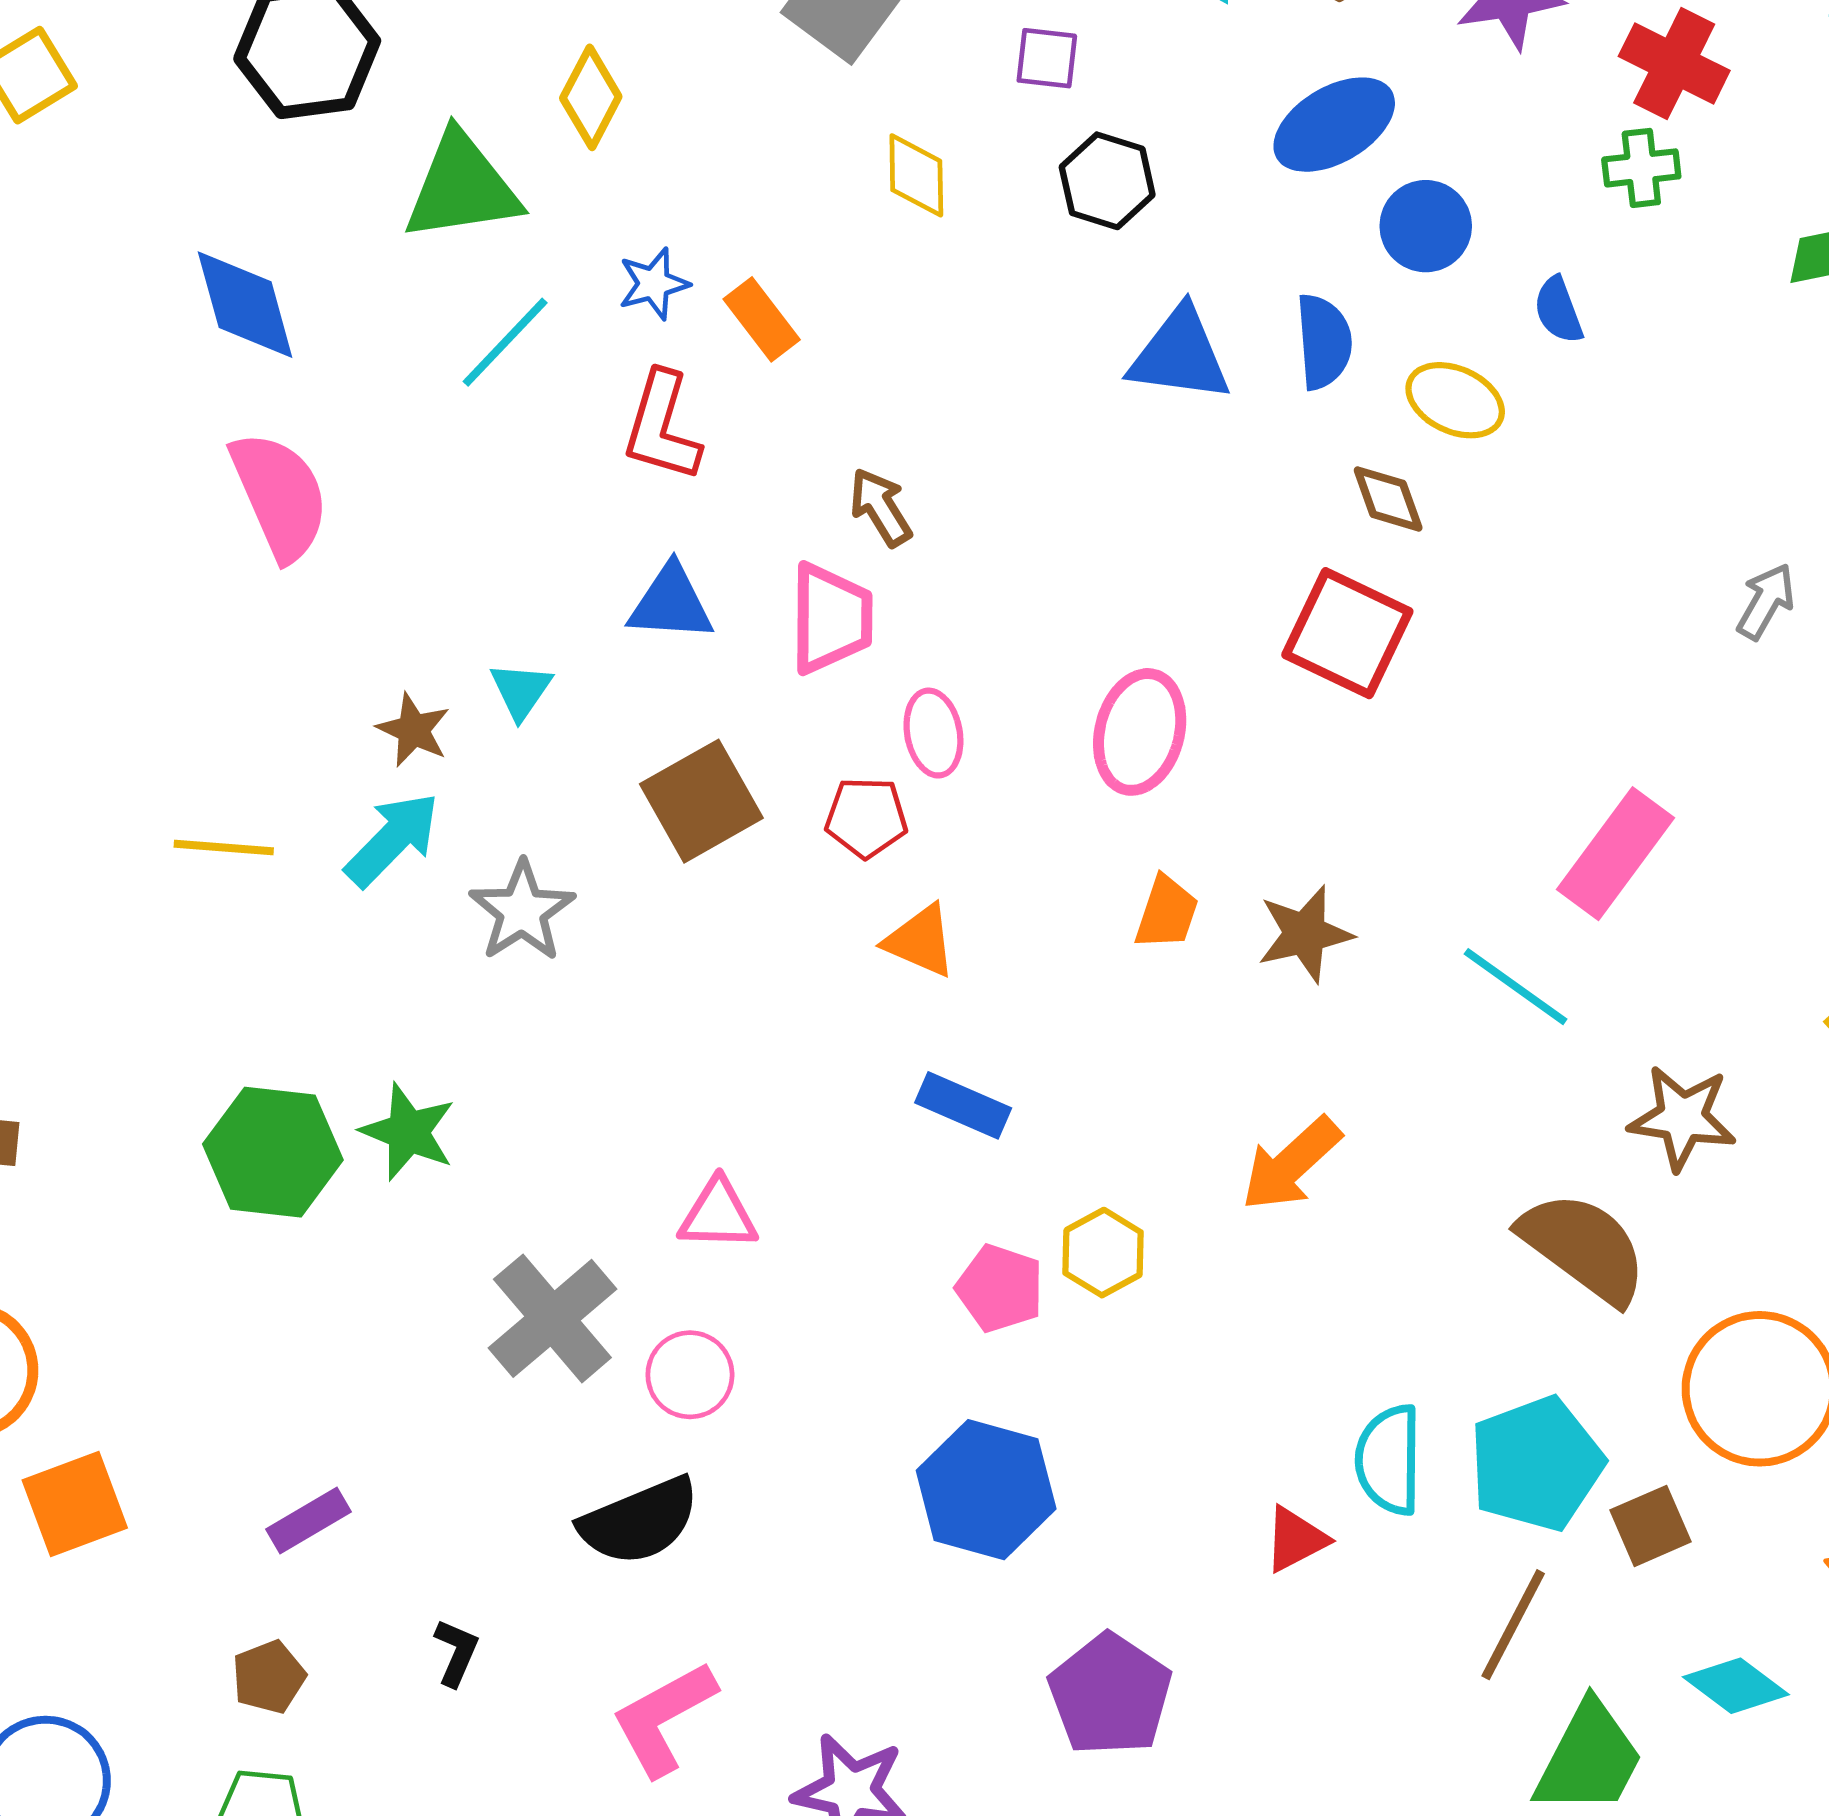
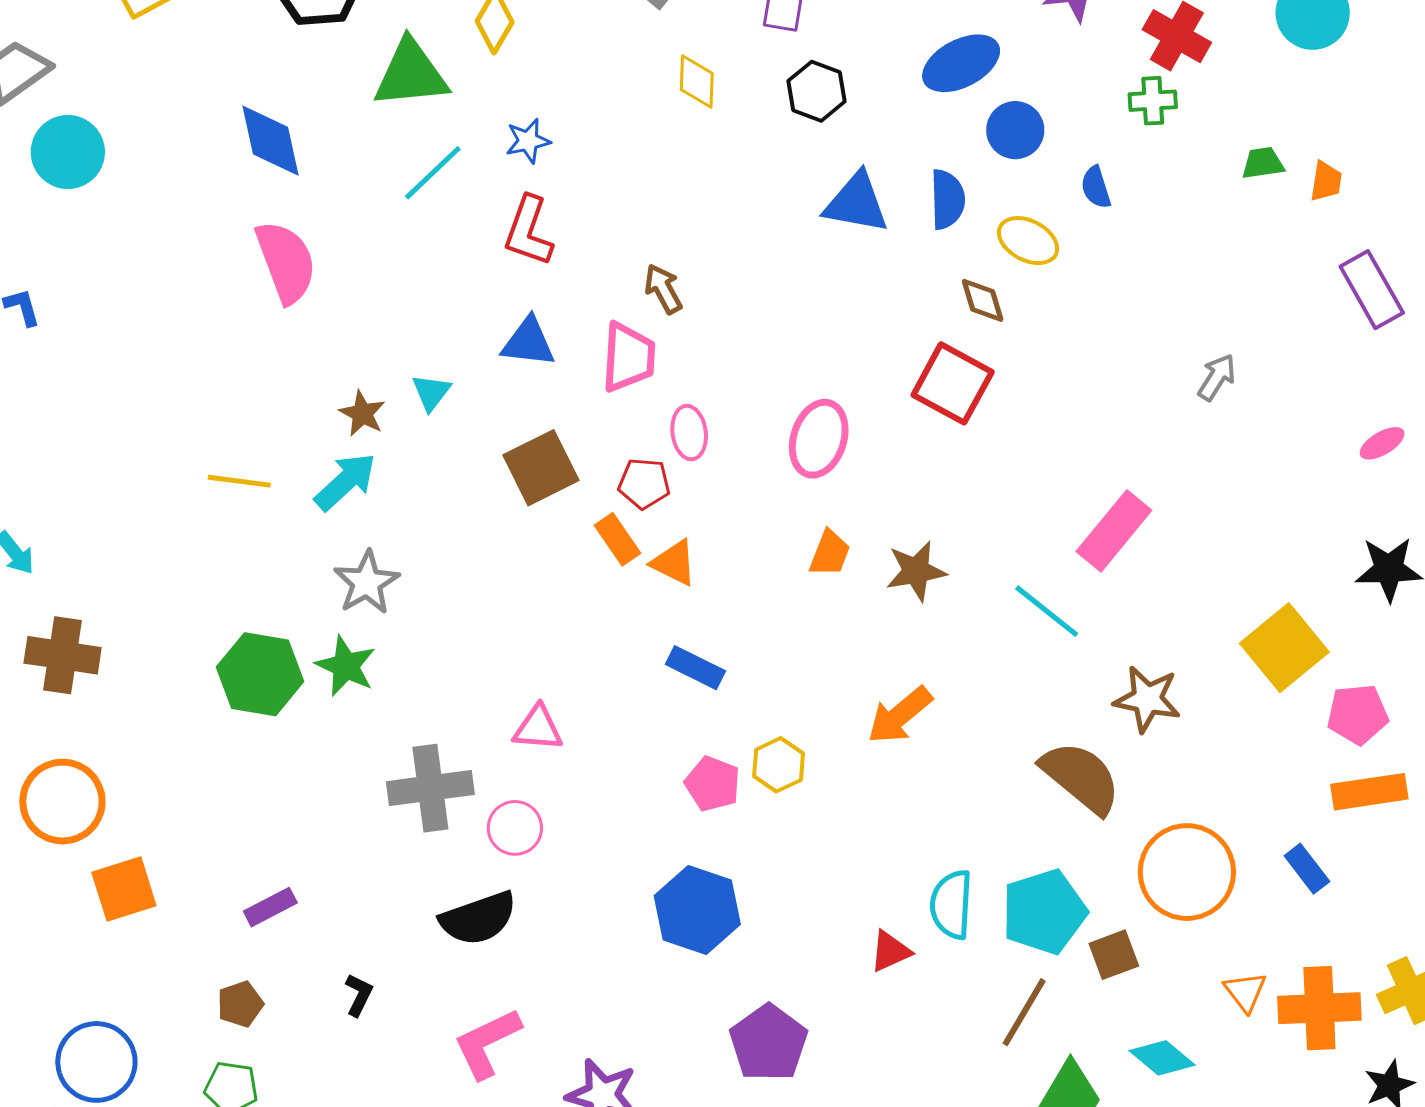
orange rectangle: (762, 319) -> (617, 539), moved
gray star: (522, 911) -> (367, 583), moved
gray cross: (552, 1318) -> (430, 788), turned 30

